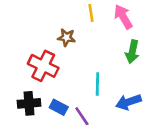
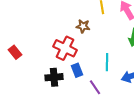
blue rectangle: (59, 107) -> (77, 70), moved, turned 40

